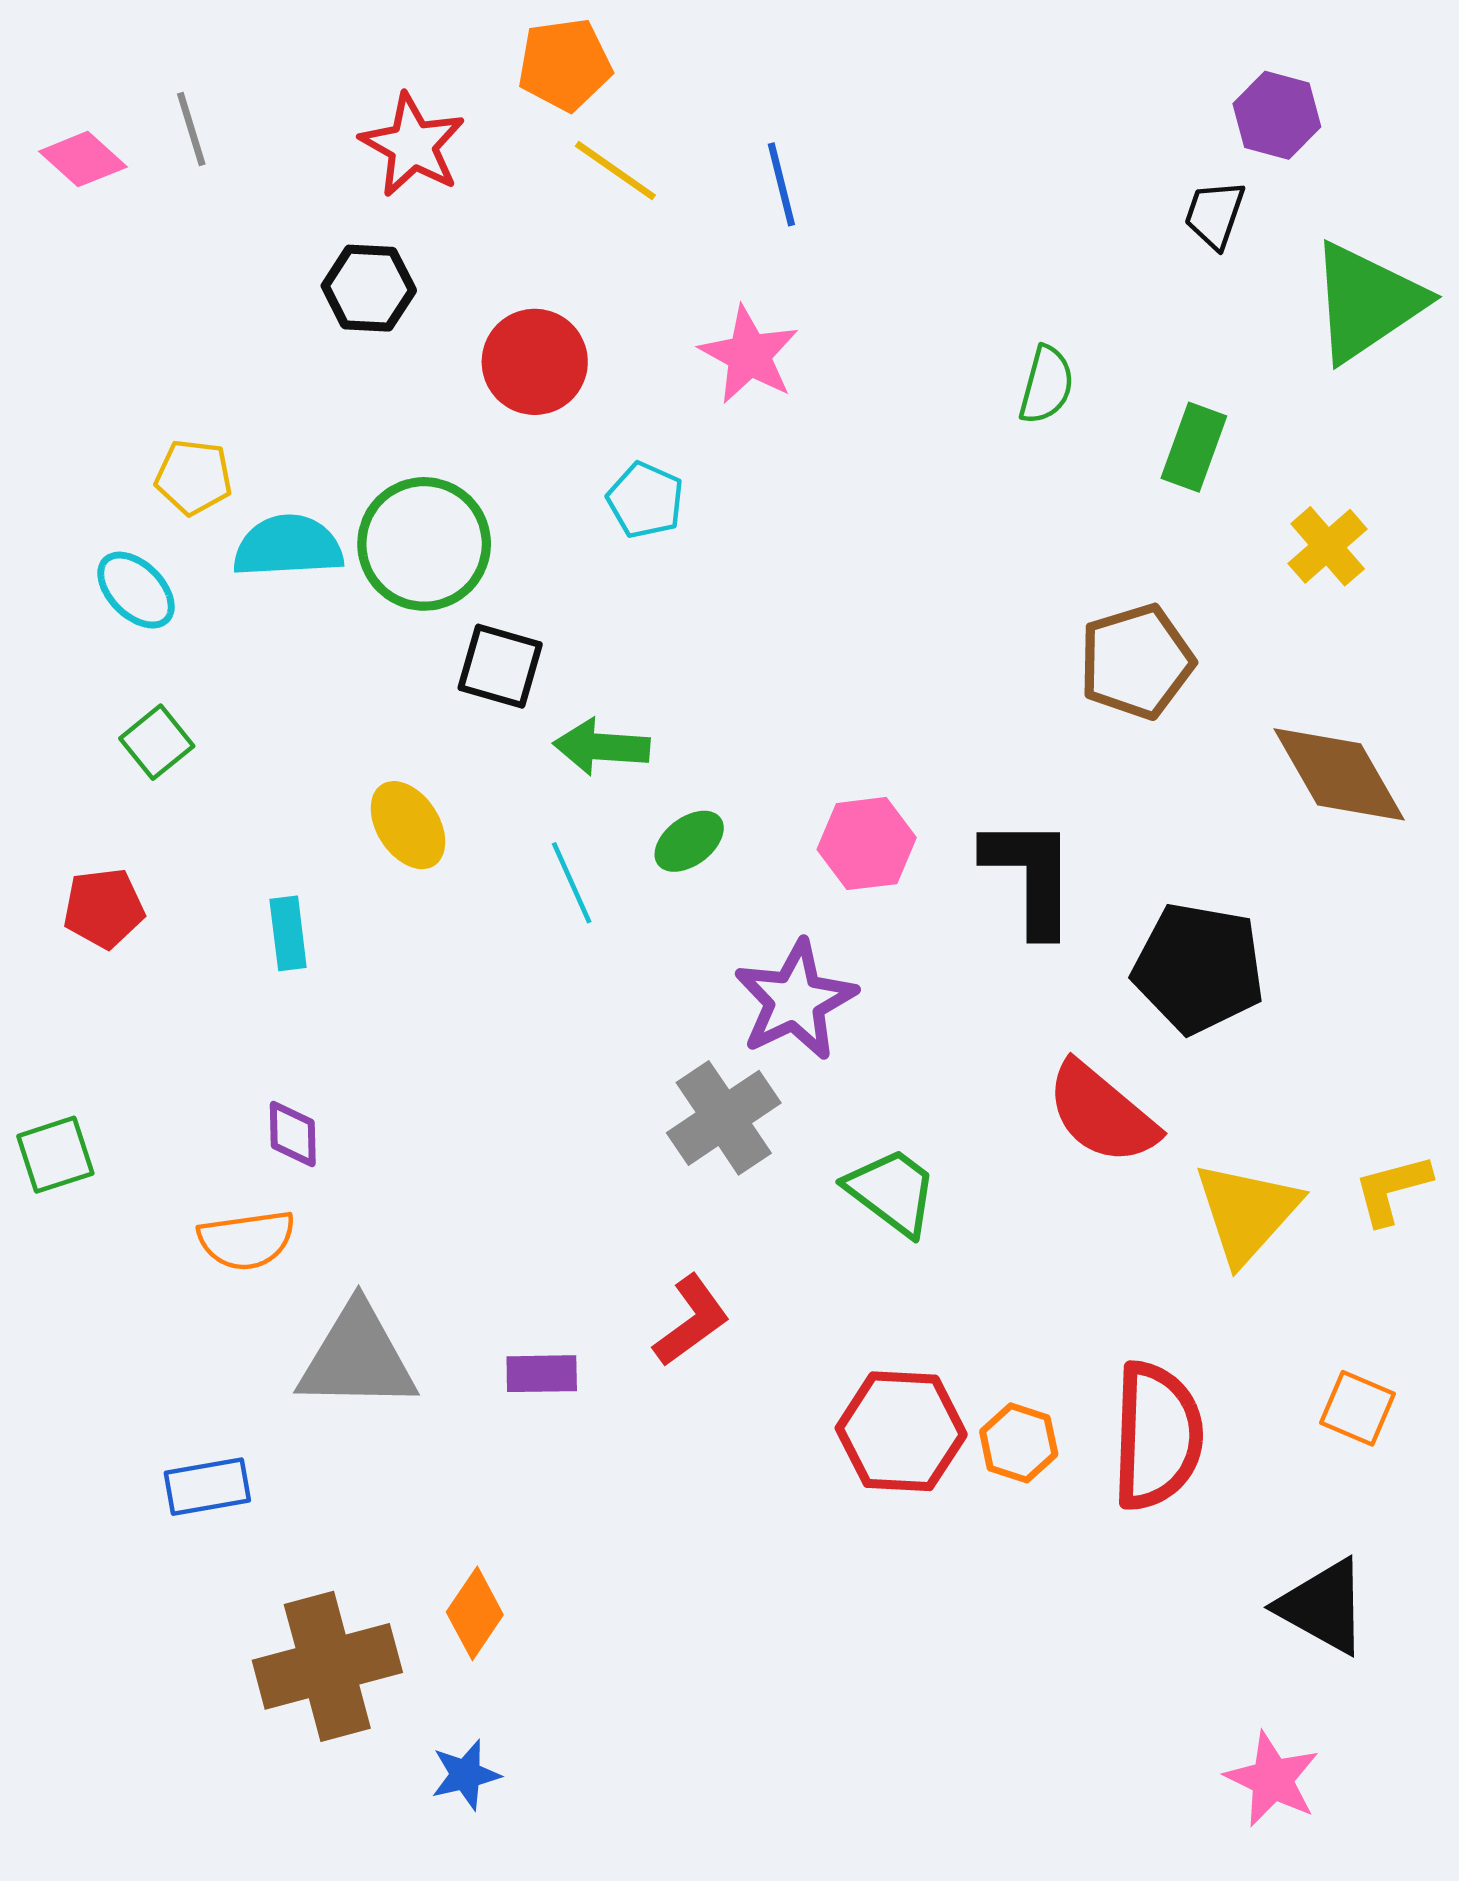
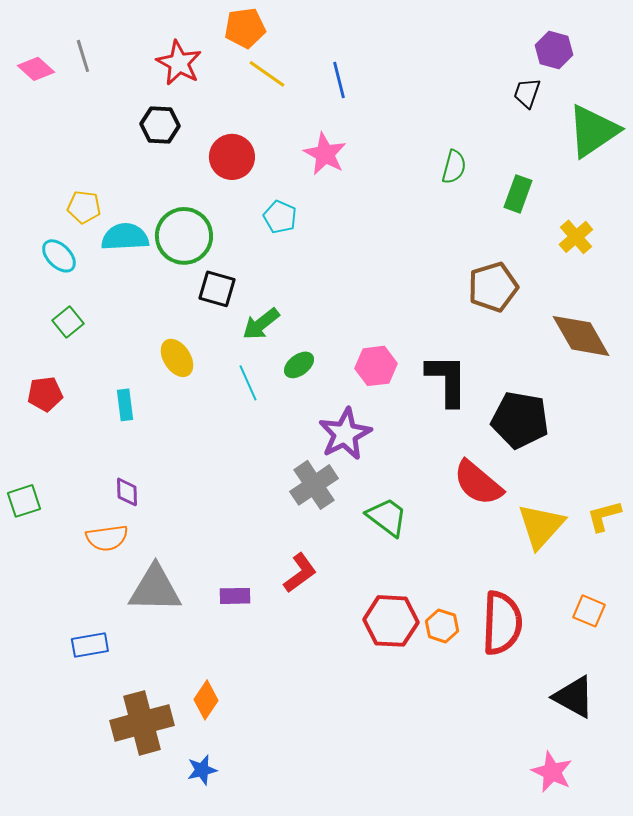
green arrow: (602, 747) -> (261, 324), turned -42

